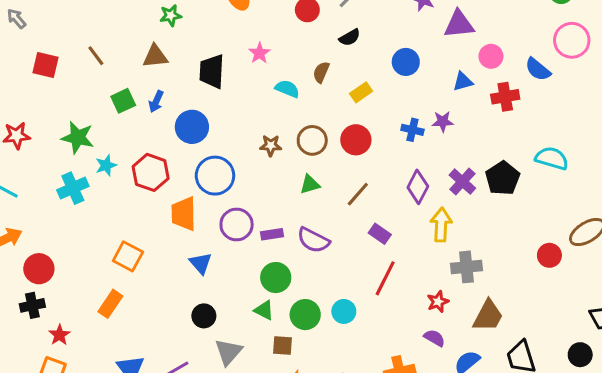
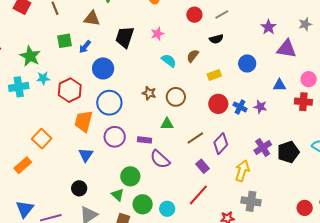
pink circle: (491, 56) -> (309, 79), moved
red circle: (356, 140) -> (218, 104), moved
purple diamond: (418, 187) -> (221, 144), moved
purple rectangle: (272, 234) -> (145, 140), moved

